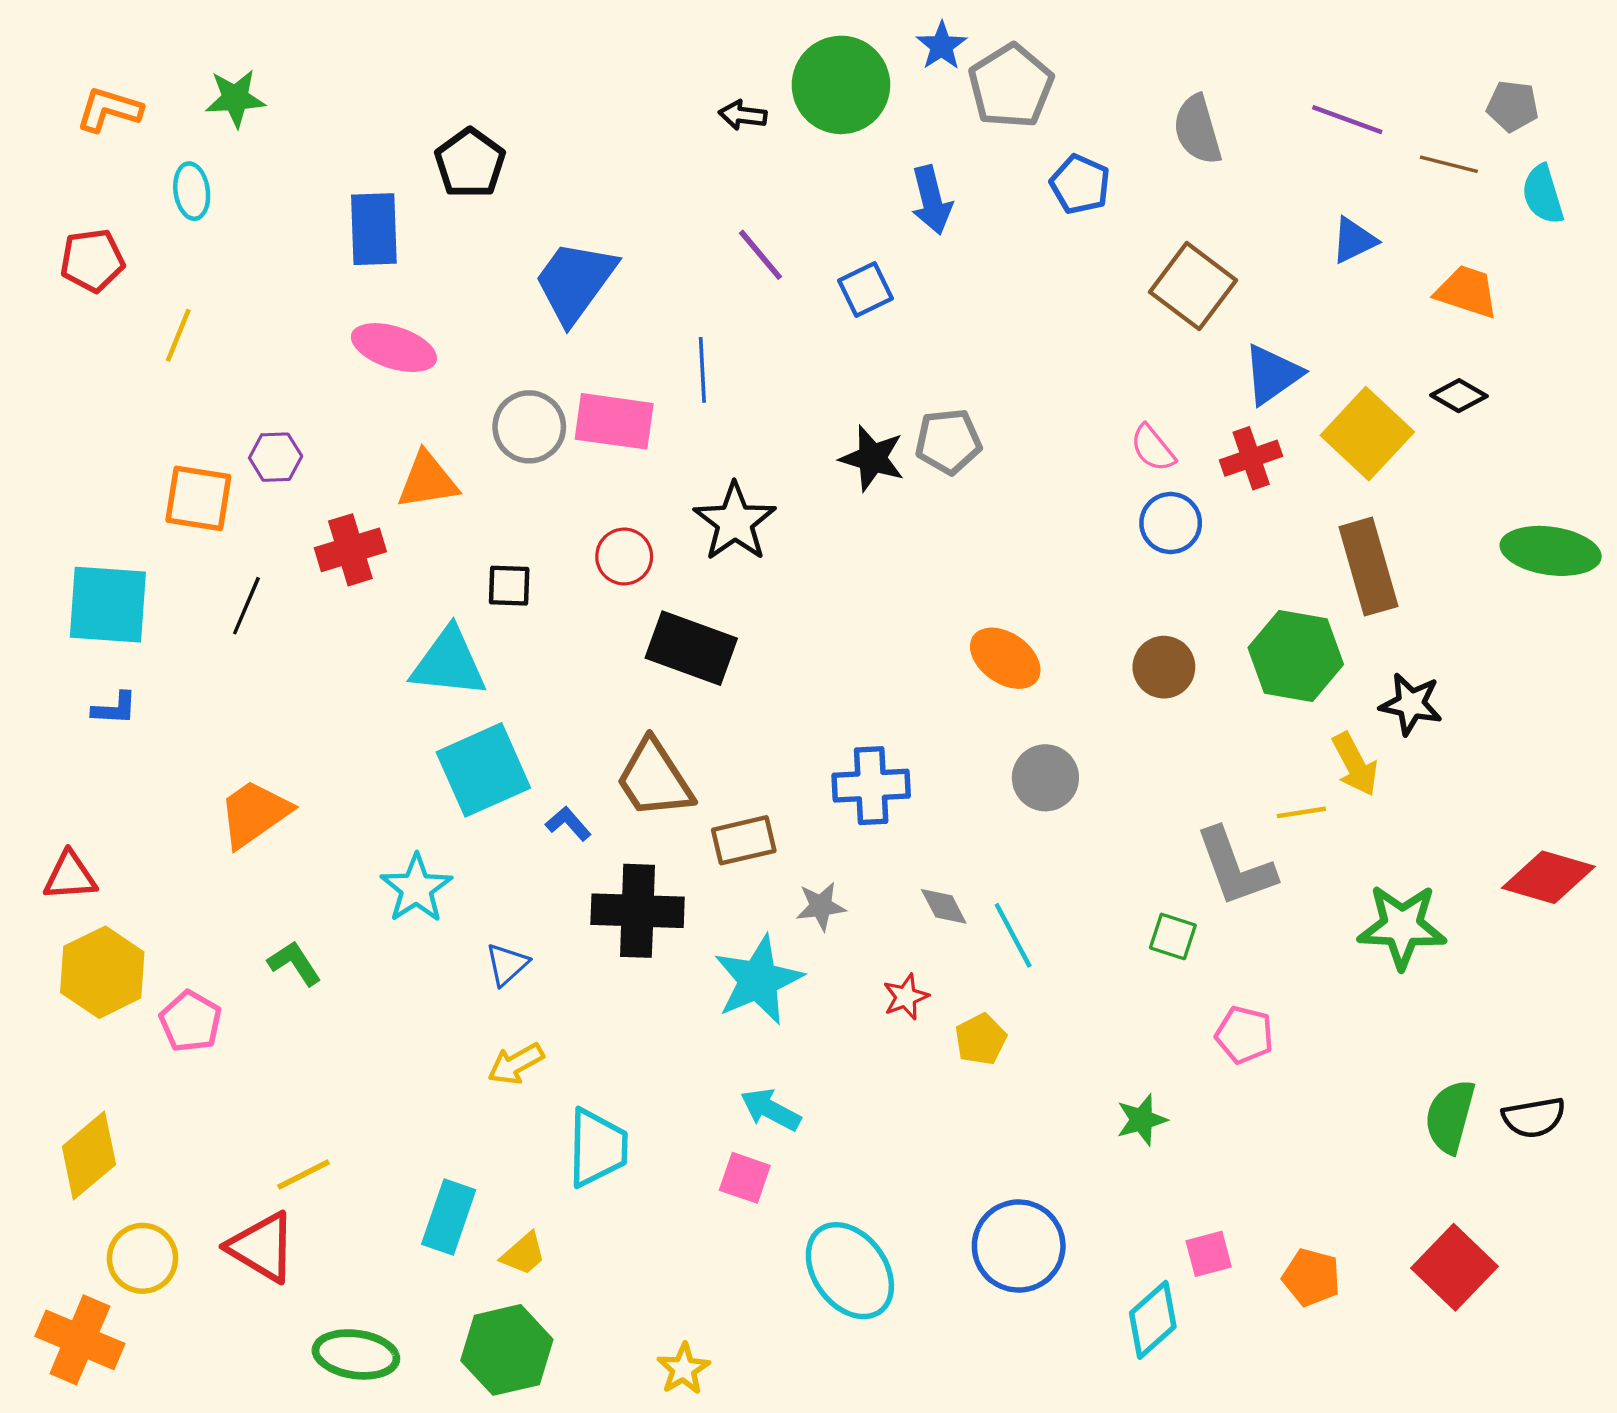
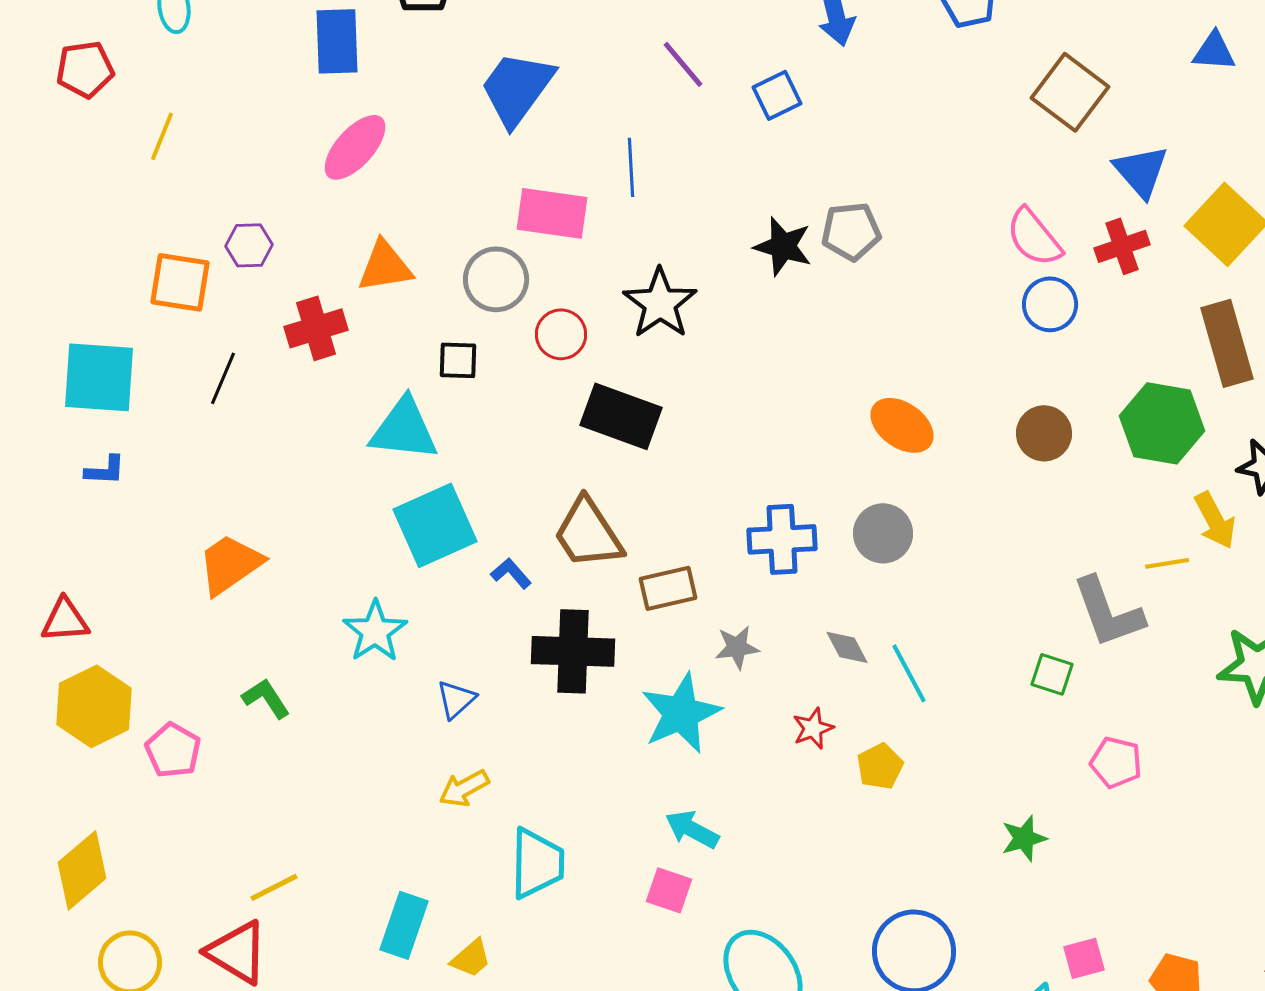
blue triangle: (1354, 240) -> (1214, 51), turned 30
pink ellipse: (394, 348) -> (355, 147), turned -66
blue triangle: (1272, 374) -> (1141, 171), turned -36
gray circle: (529, 427) -> (496, 279), moved
pink semicircle: (1153, 448) -> (1034, 237), size x1.4
gray circle: (1045, 778) -> (883, 533), moved

